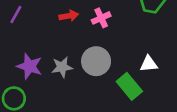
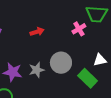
pink cross: (101, 18) -> (79, 29), moved

